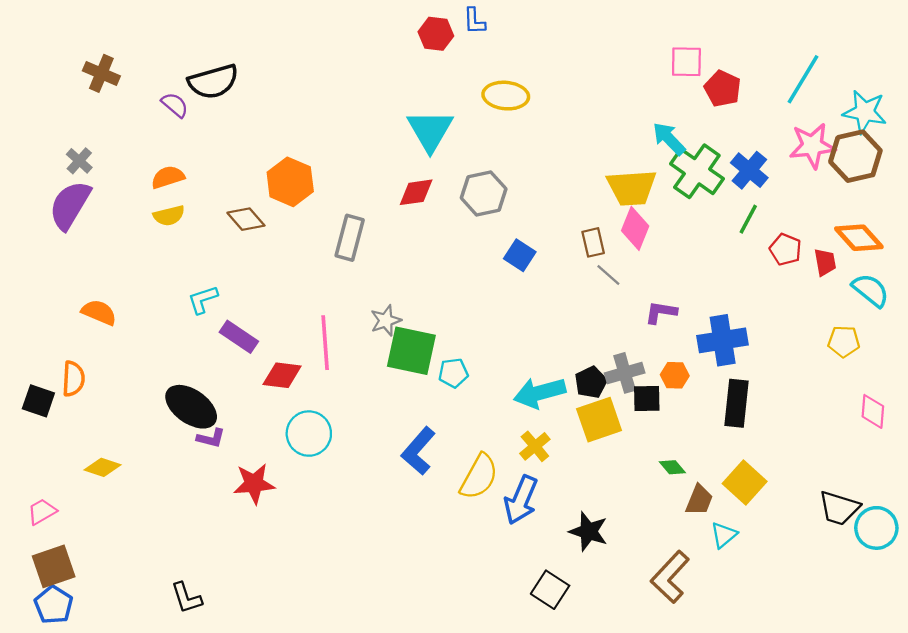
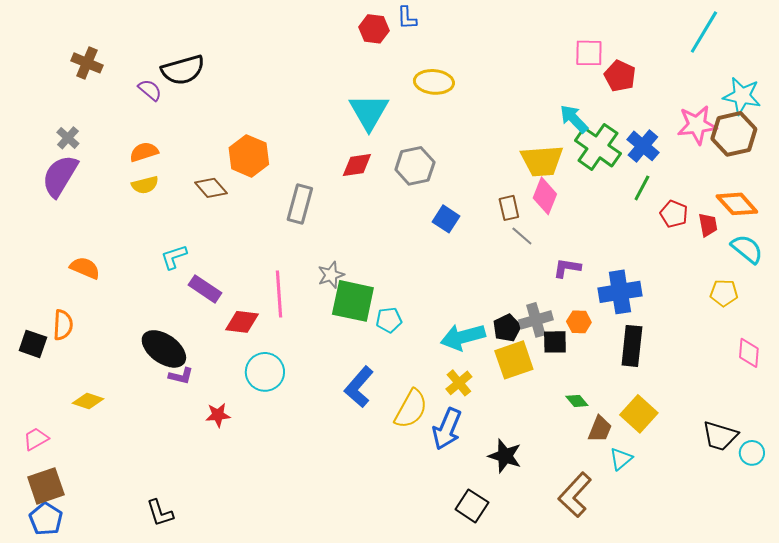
cyan line: (803, 79) -> (704, 32), moved
red star: (254, 484) -> (218, 415), size x0.7
cyan circle: (876, 528) -> (752, 453), size x0.7

